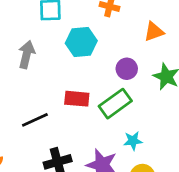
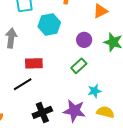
red rectangle: (77, 99) -> (34, 63), moved
green rectangle: (115, 104) -> (79, 66), size x0.7

